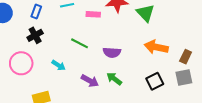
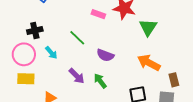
black cross: (35, 35) -> (35, 31), moved
brown rectangle: (186, 57) -> (174, 80), turned -56
pink circle: (21, 63) -> (24, 54), moved

